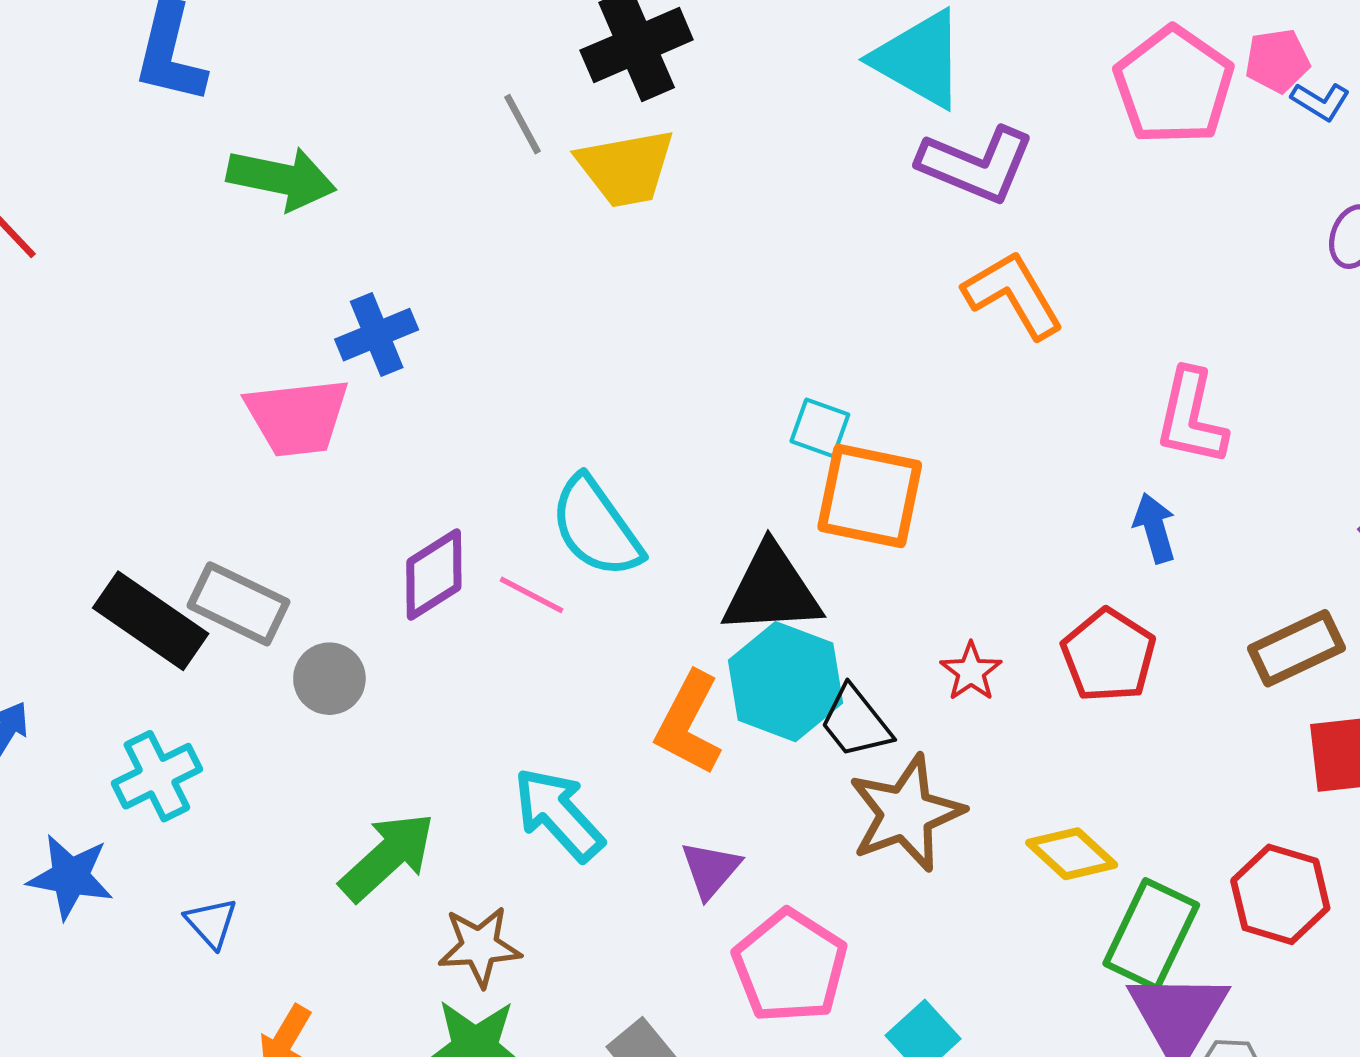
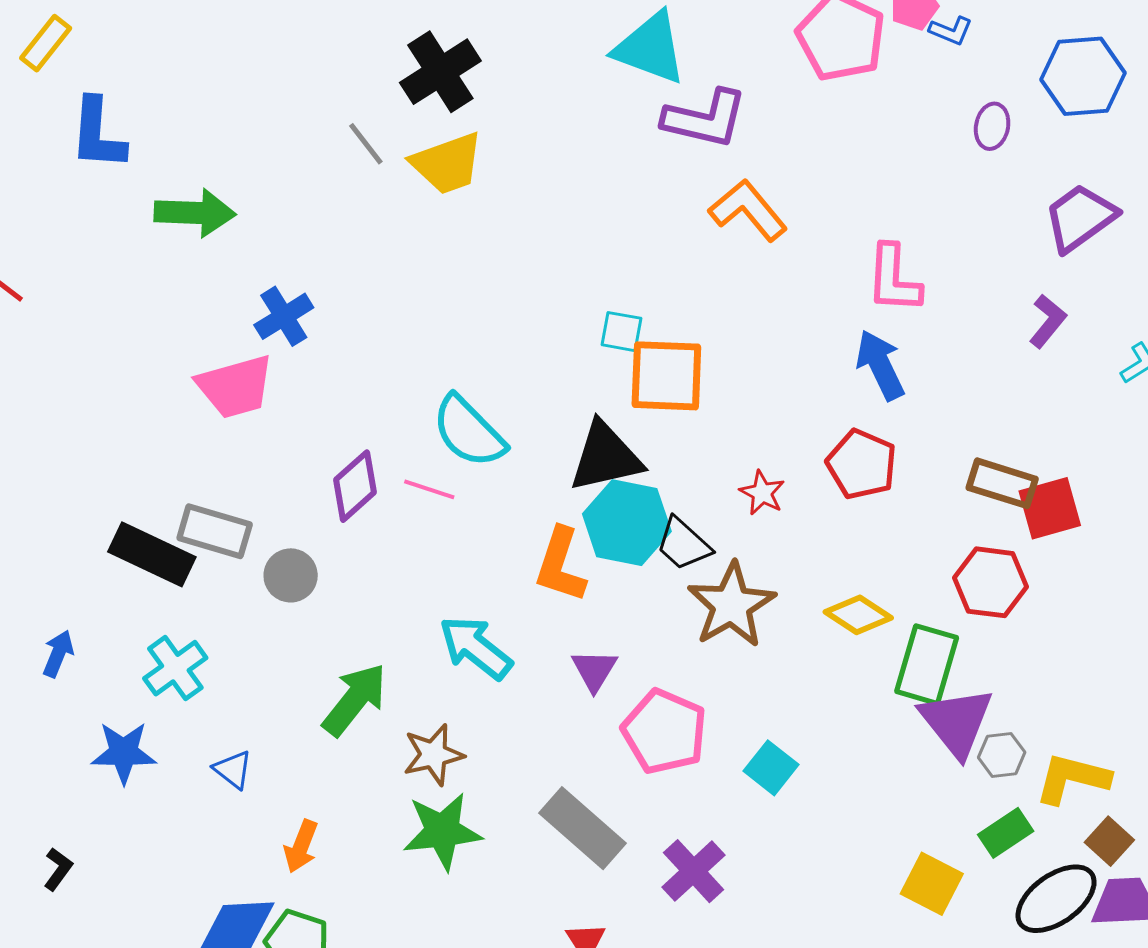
blue arrow: (1155, 528) -> (880, 365), size x1.4
brown rectangle: (1296, 648) -> (1002, 483), moved, turned 52
red hexagon: (1280, 894) -> (990, 582), moved

